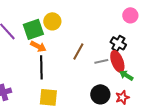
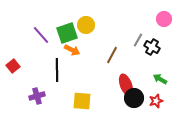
gray line: (101, 61) -> (138, 40), moved, turned -48
red ellipse: (117, 61) -> (126, 85), moved
black line: (41, 67) -> (57, 70), moved

